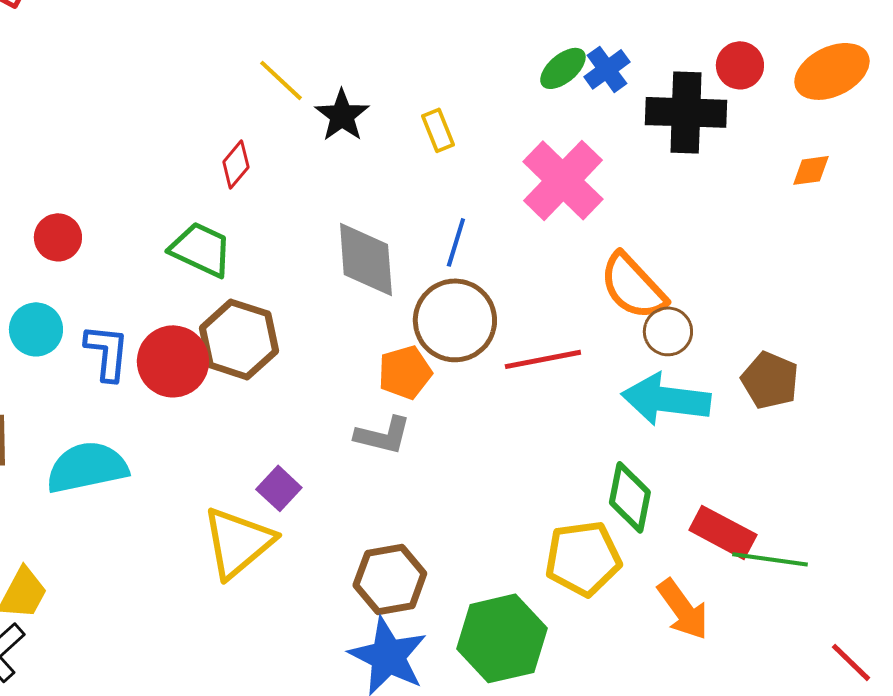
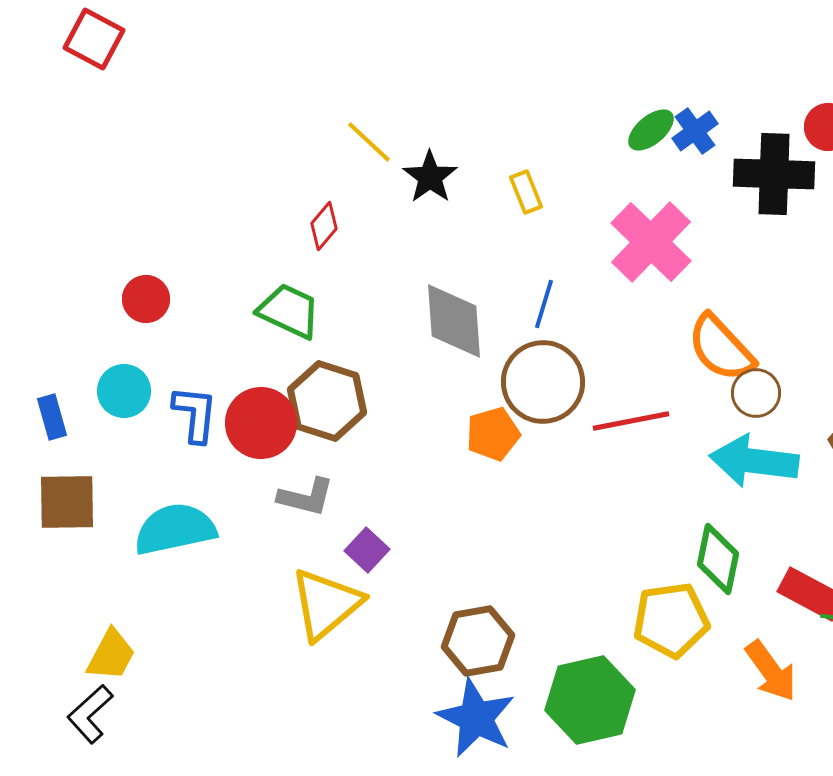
gray L-shape: (383, 435) -> (306, 497), moved

